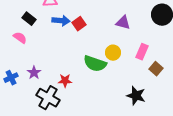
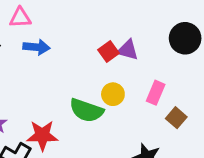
red square: (79, 24) -> (109, 52), moved
red star: (65, 81) -> (42, 135), size x1.5

